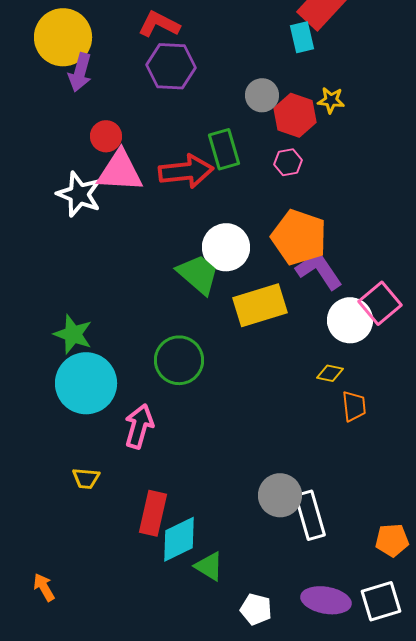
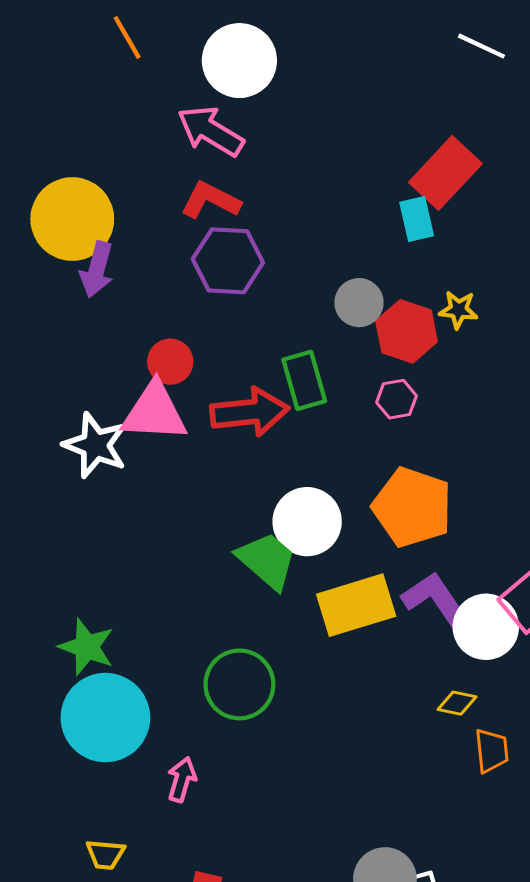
red circle: (106, 136) -> (170, 362), moved
purple L-shape: (319, 270) -> (435, 599), moved
pink arrow: (139, 426) -> (182, 780), size x0.7

